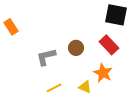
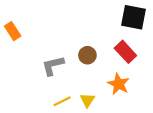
yellow triangle: (85, 87) -> (87, 100), moved, turned 40

